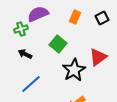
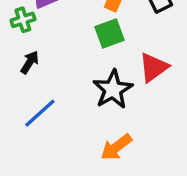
green square: (58, 44) -> (109, 33), moved, turned 30
black arrow: (25, 54) -> (30, 62), turned 96

